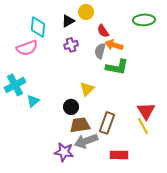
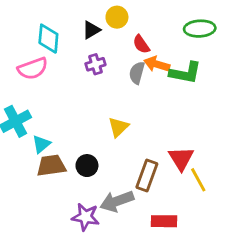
green L-shape: (117, 67) -> (185, 73), moved
black circle: (71, 107) -> (87, 166), moved
red triangle: (146, 111) -> (181, 158), moved
brown trapezoid: (80, 125) -> (51, 166), moved

